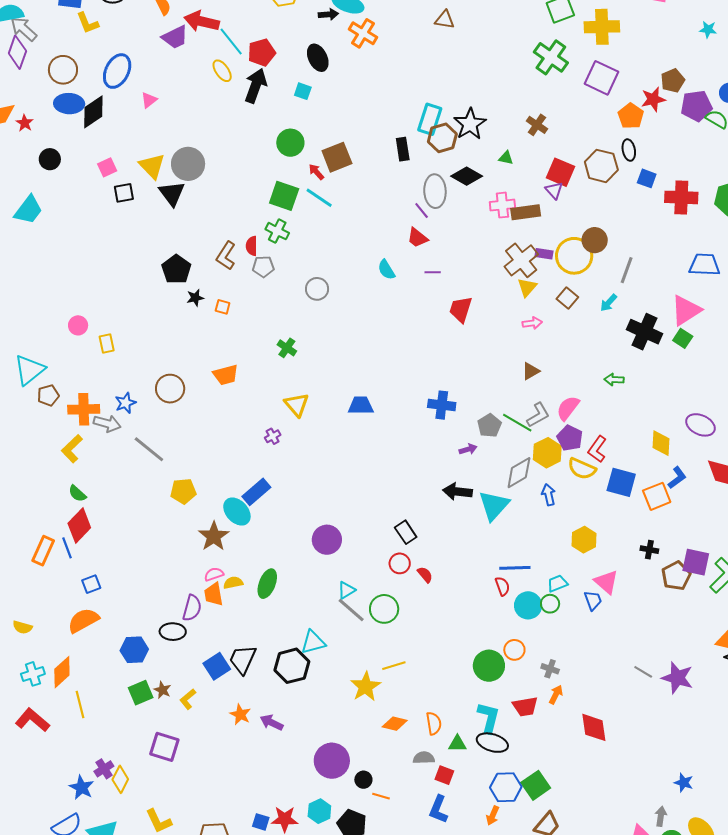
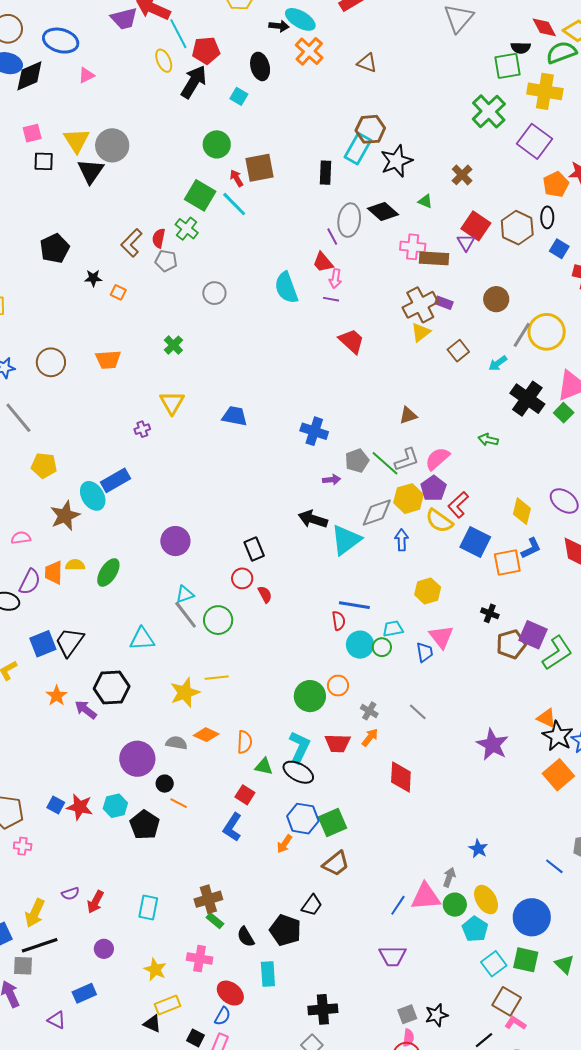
brown triangle: (445, 20) -> (367, 63), moved
blue ellipse: (117, 71) -> (61, 41), turned 68
brown hexagon: (442, 138) -> (370, 129), moved
yellow circle: (574, 256) -> (547, 332), moved
black pentagon: (176, 269) -> (55, 248), moved
cyan semicircle: (386, 270) -> (286, 288), size x1.5
red trapezoid: (461, 309) -> (351, 341), turned 104
pink arrow: (532, 323) -> (335, 279), moved, turned 96
pink semicircle: (214, 574) -> (21, 538), moved
black hexagon: (292, 666) -> (112, 688), moved
gray line: (643, 672) -> (418, 712), moved
gray semicircle: (424, 758) -> (176, 743), moved

